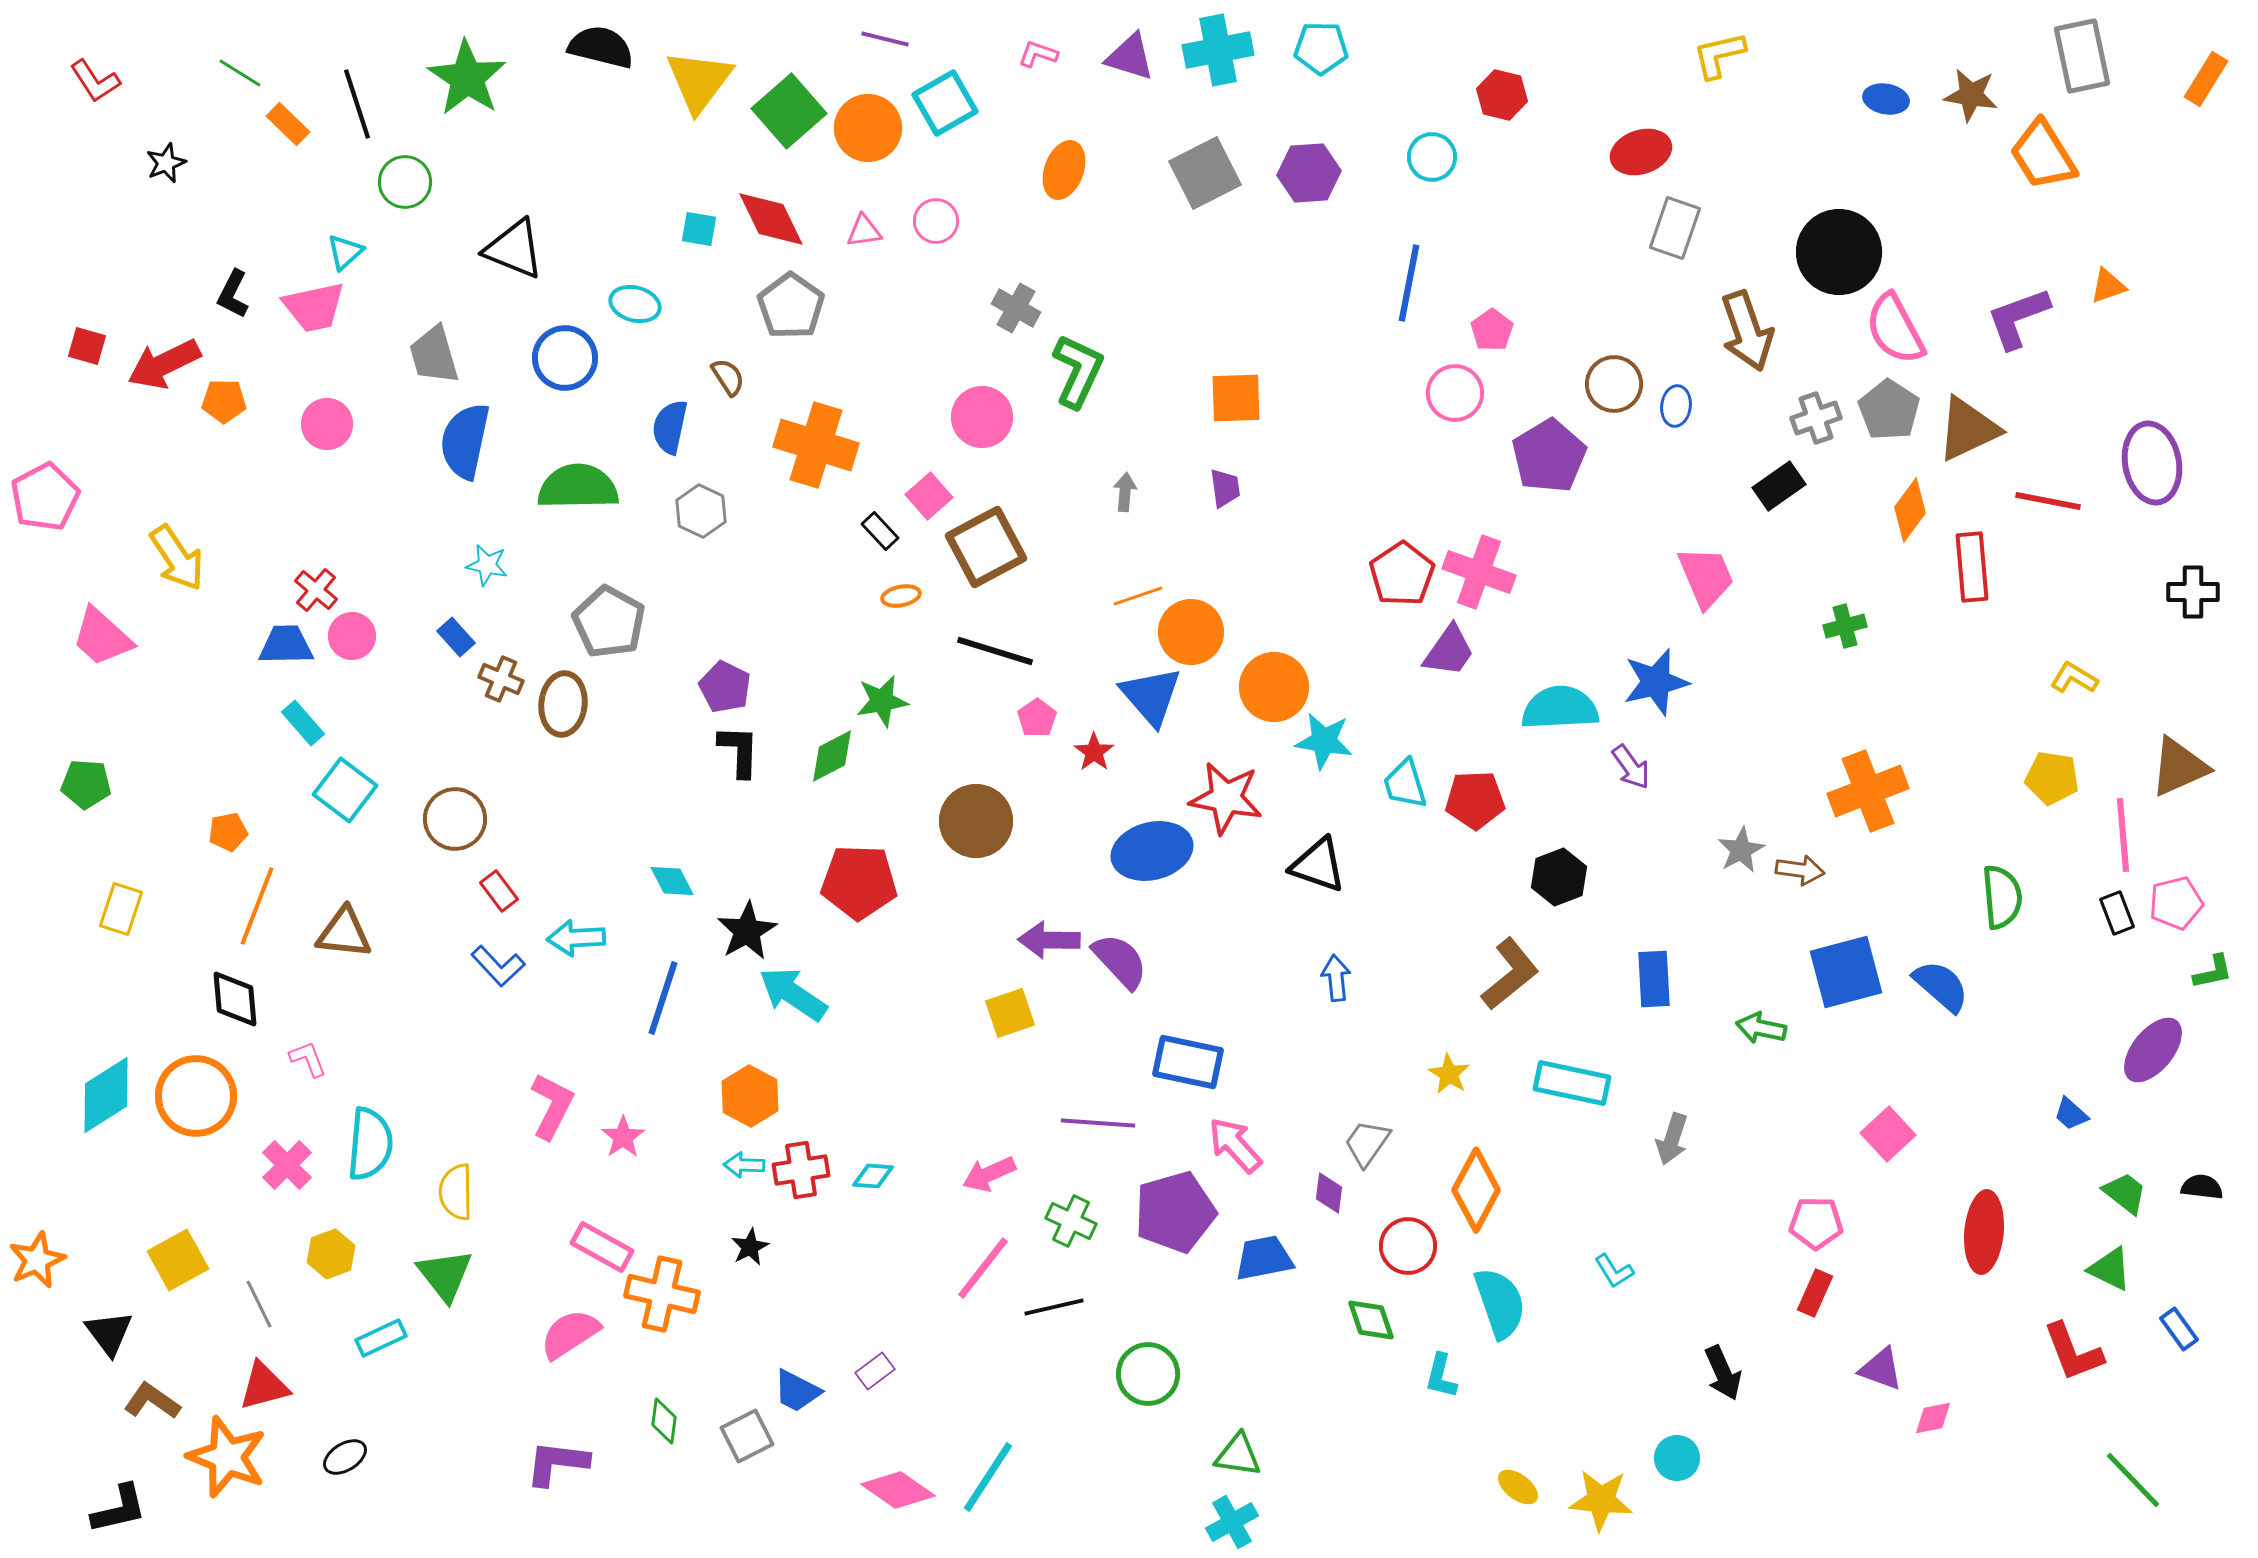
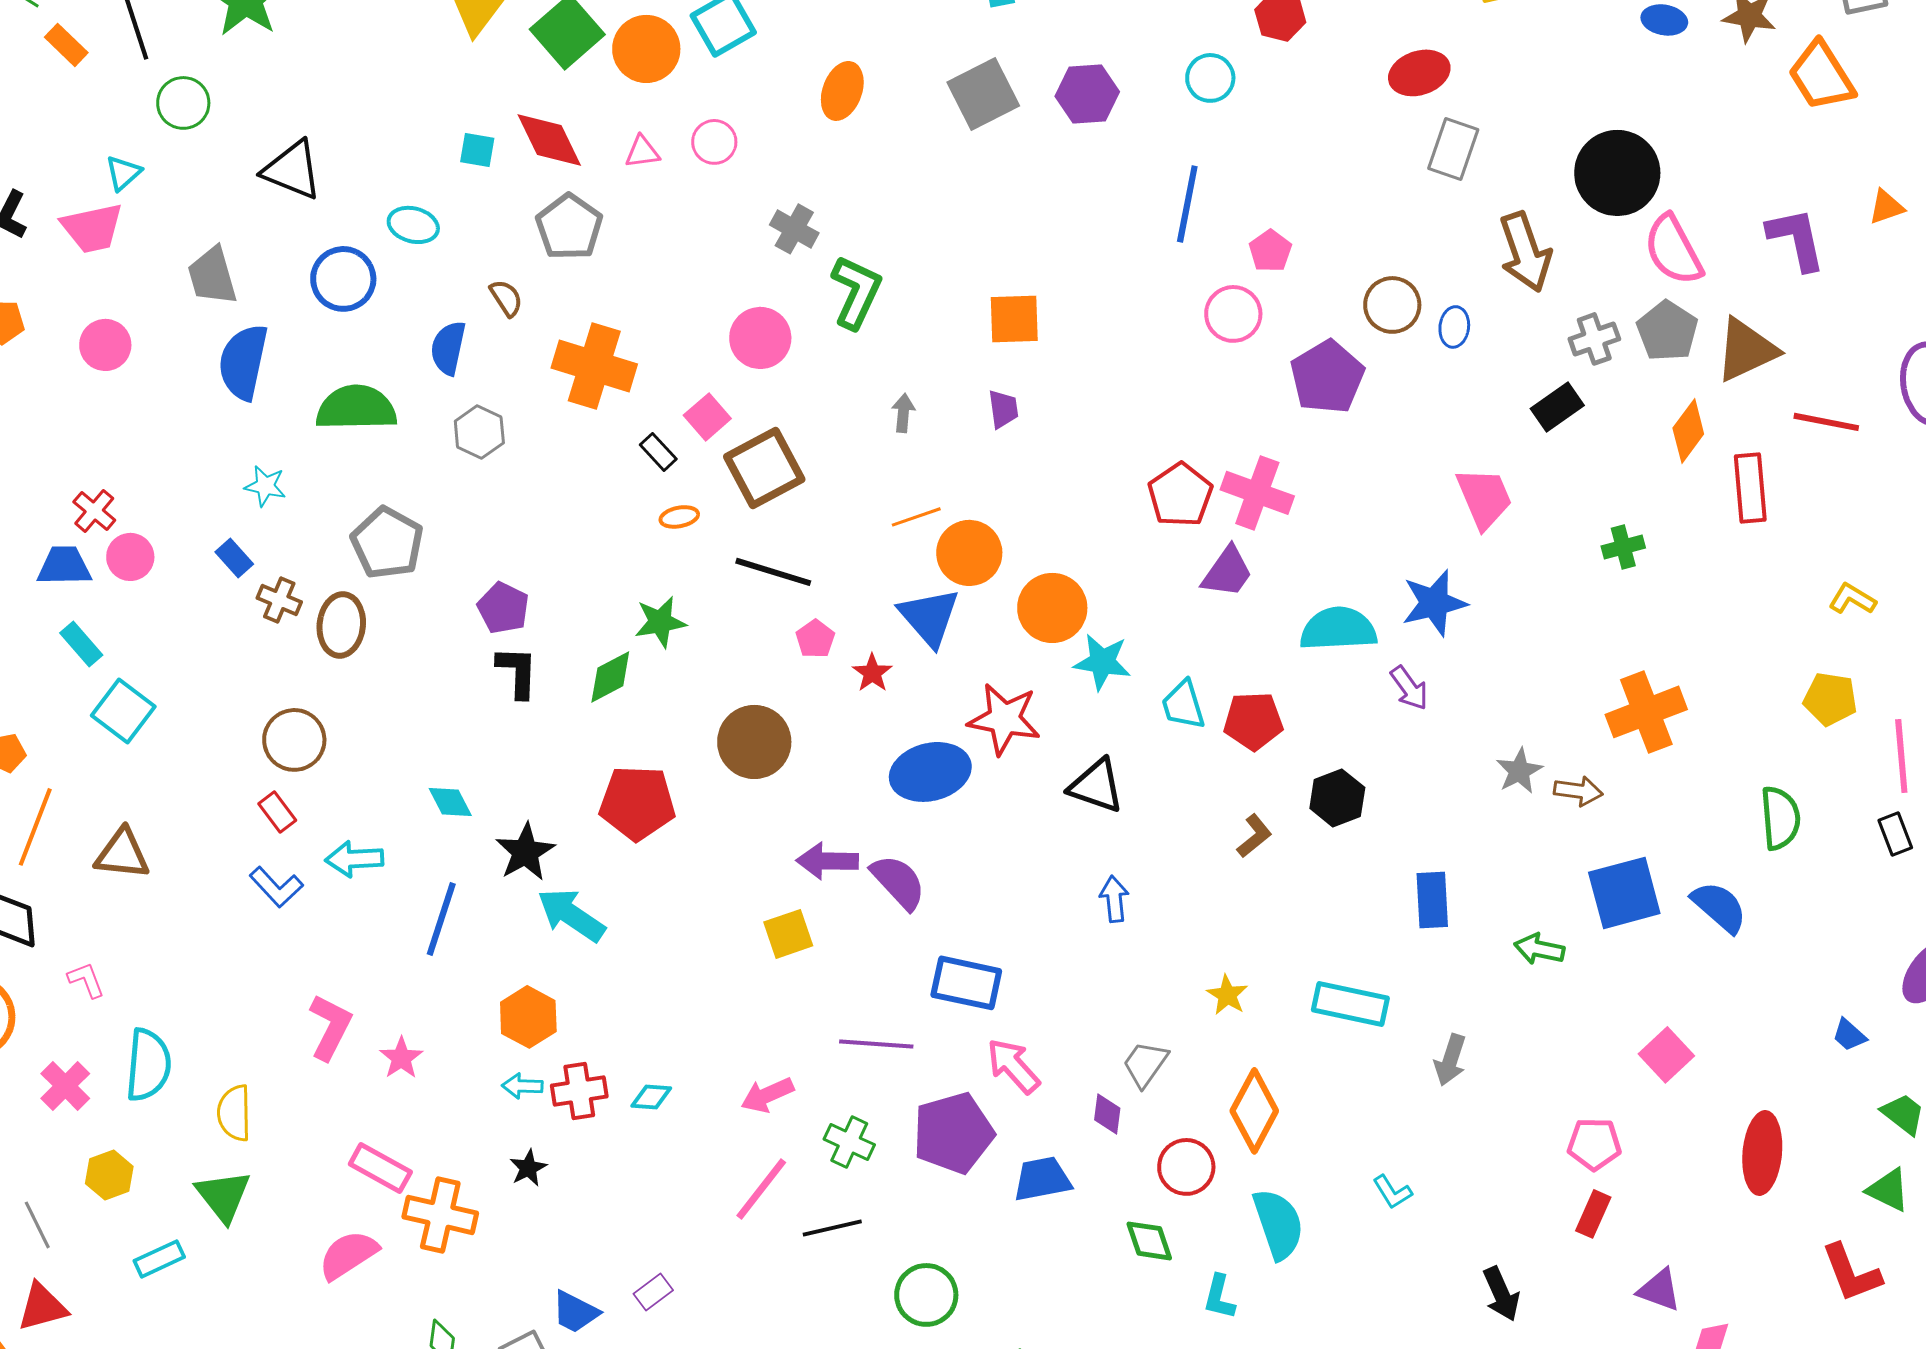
purple L-shape: (2018, 318) -> (1796, 239), turned 98
brown circle: (455, 819) -> (294, 740), moved
brown L-shape: (1510, 974) -> (1254, 836), moved, size x0.6

